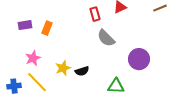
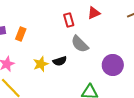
yellow star: (63, 68) -> (41, 64), moved
black semicircle: (82, 71) -> (60, 61), moved

